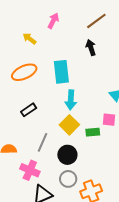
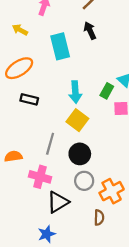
cyan rectangle: (61, 72) -> (60, 46), moved
black rectangle: (29, 110) -> (29, 99), moved, turned 56
green rectangle: (93, 132) -> (107, 91), moved, turned -48

